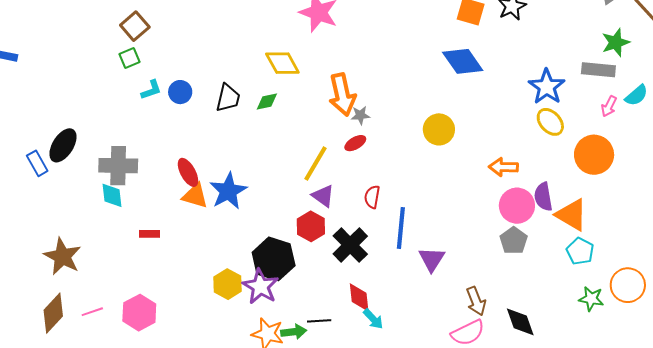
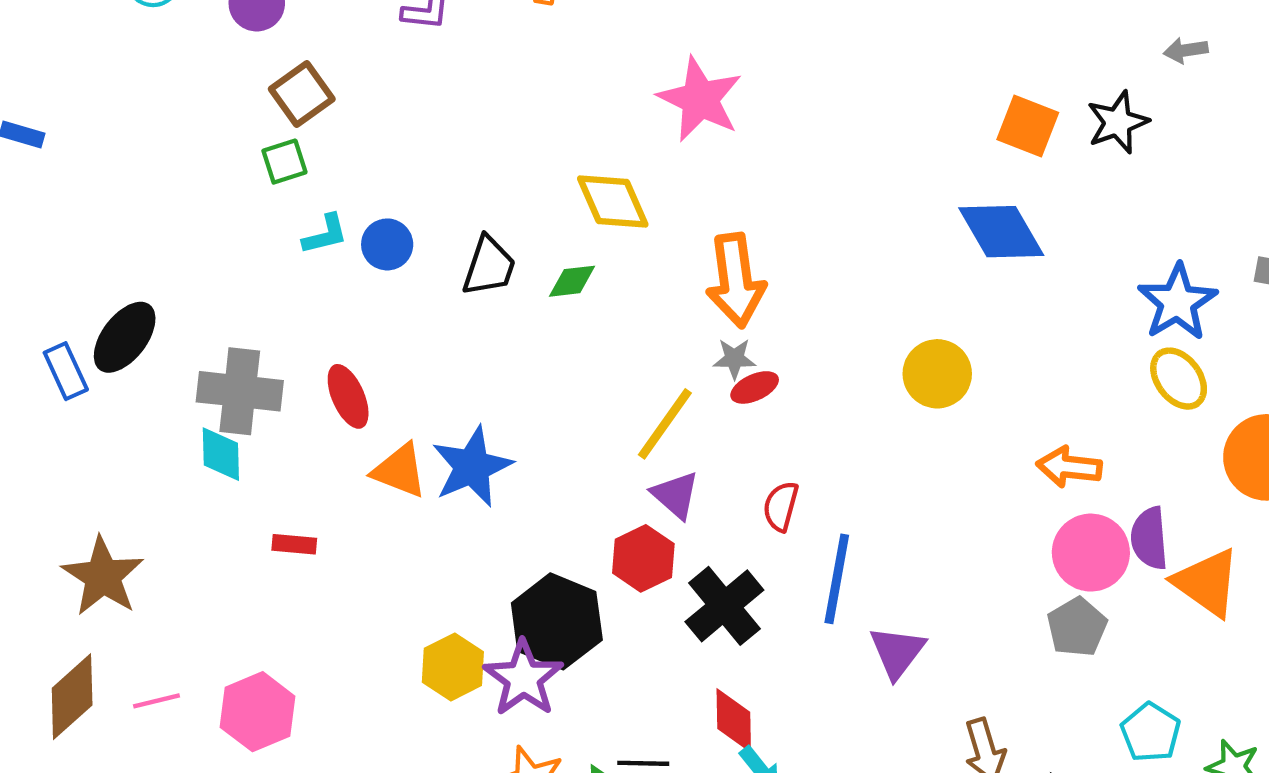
gray star: (360, 115) -> (734, 359), moved
red ellipse: (188, 172) -> (348, 396), moved
cyan pentagon: (580, 251) -> (1151, 732), moved

